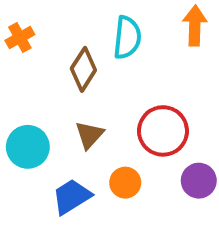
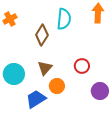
red circle: (163, 131) -> (82, 66), size x0.6
orange circle: (125, 183) -> (57, 86), moved

